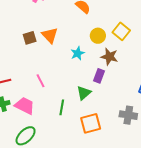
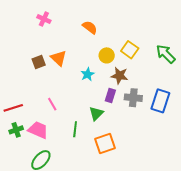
gray cross: (128, 115) -> (133, 98), moved

